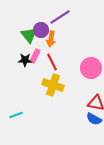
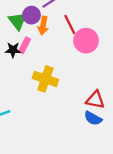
red line: (52, 62) -> (70, 24), moved
pink circle: (91, 68) -> (86, 41), moved

